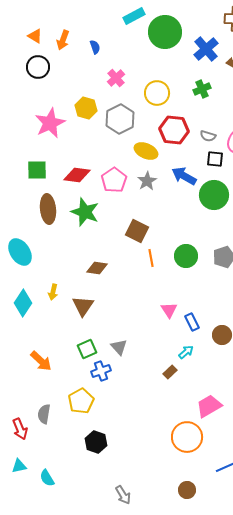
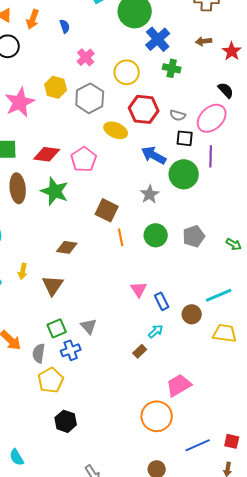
blue cross: (206, 49) -> (158, 39), moved
green cross: (202, 89) -> (172, 68), turned 36
gray star: (147, 181) -> (150, 194), moved
gray semicircle: (44, 414) -> (39, 353), moved

